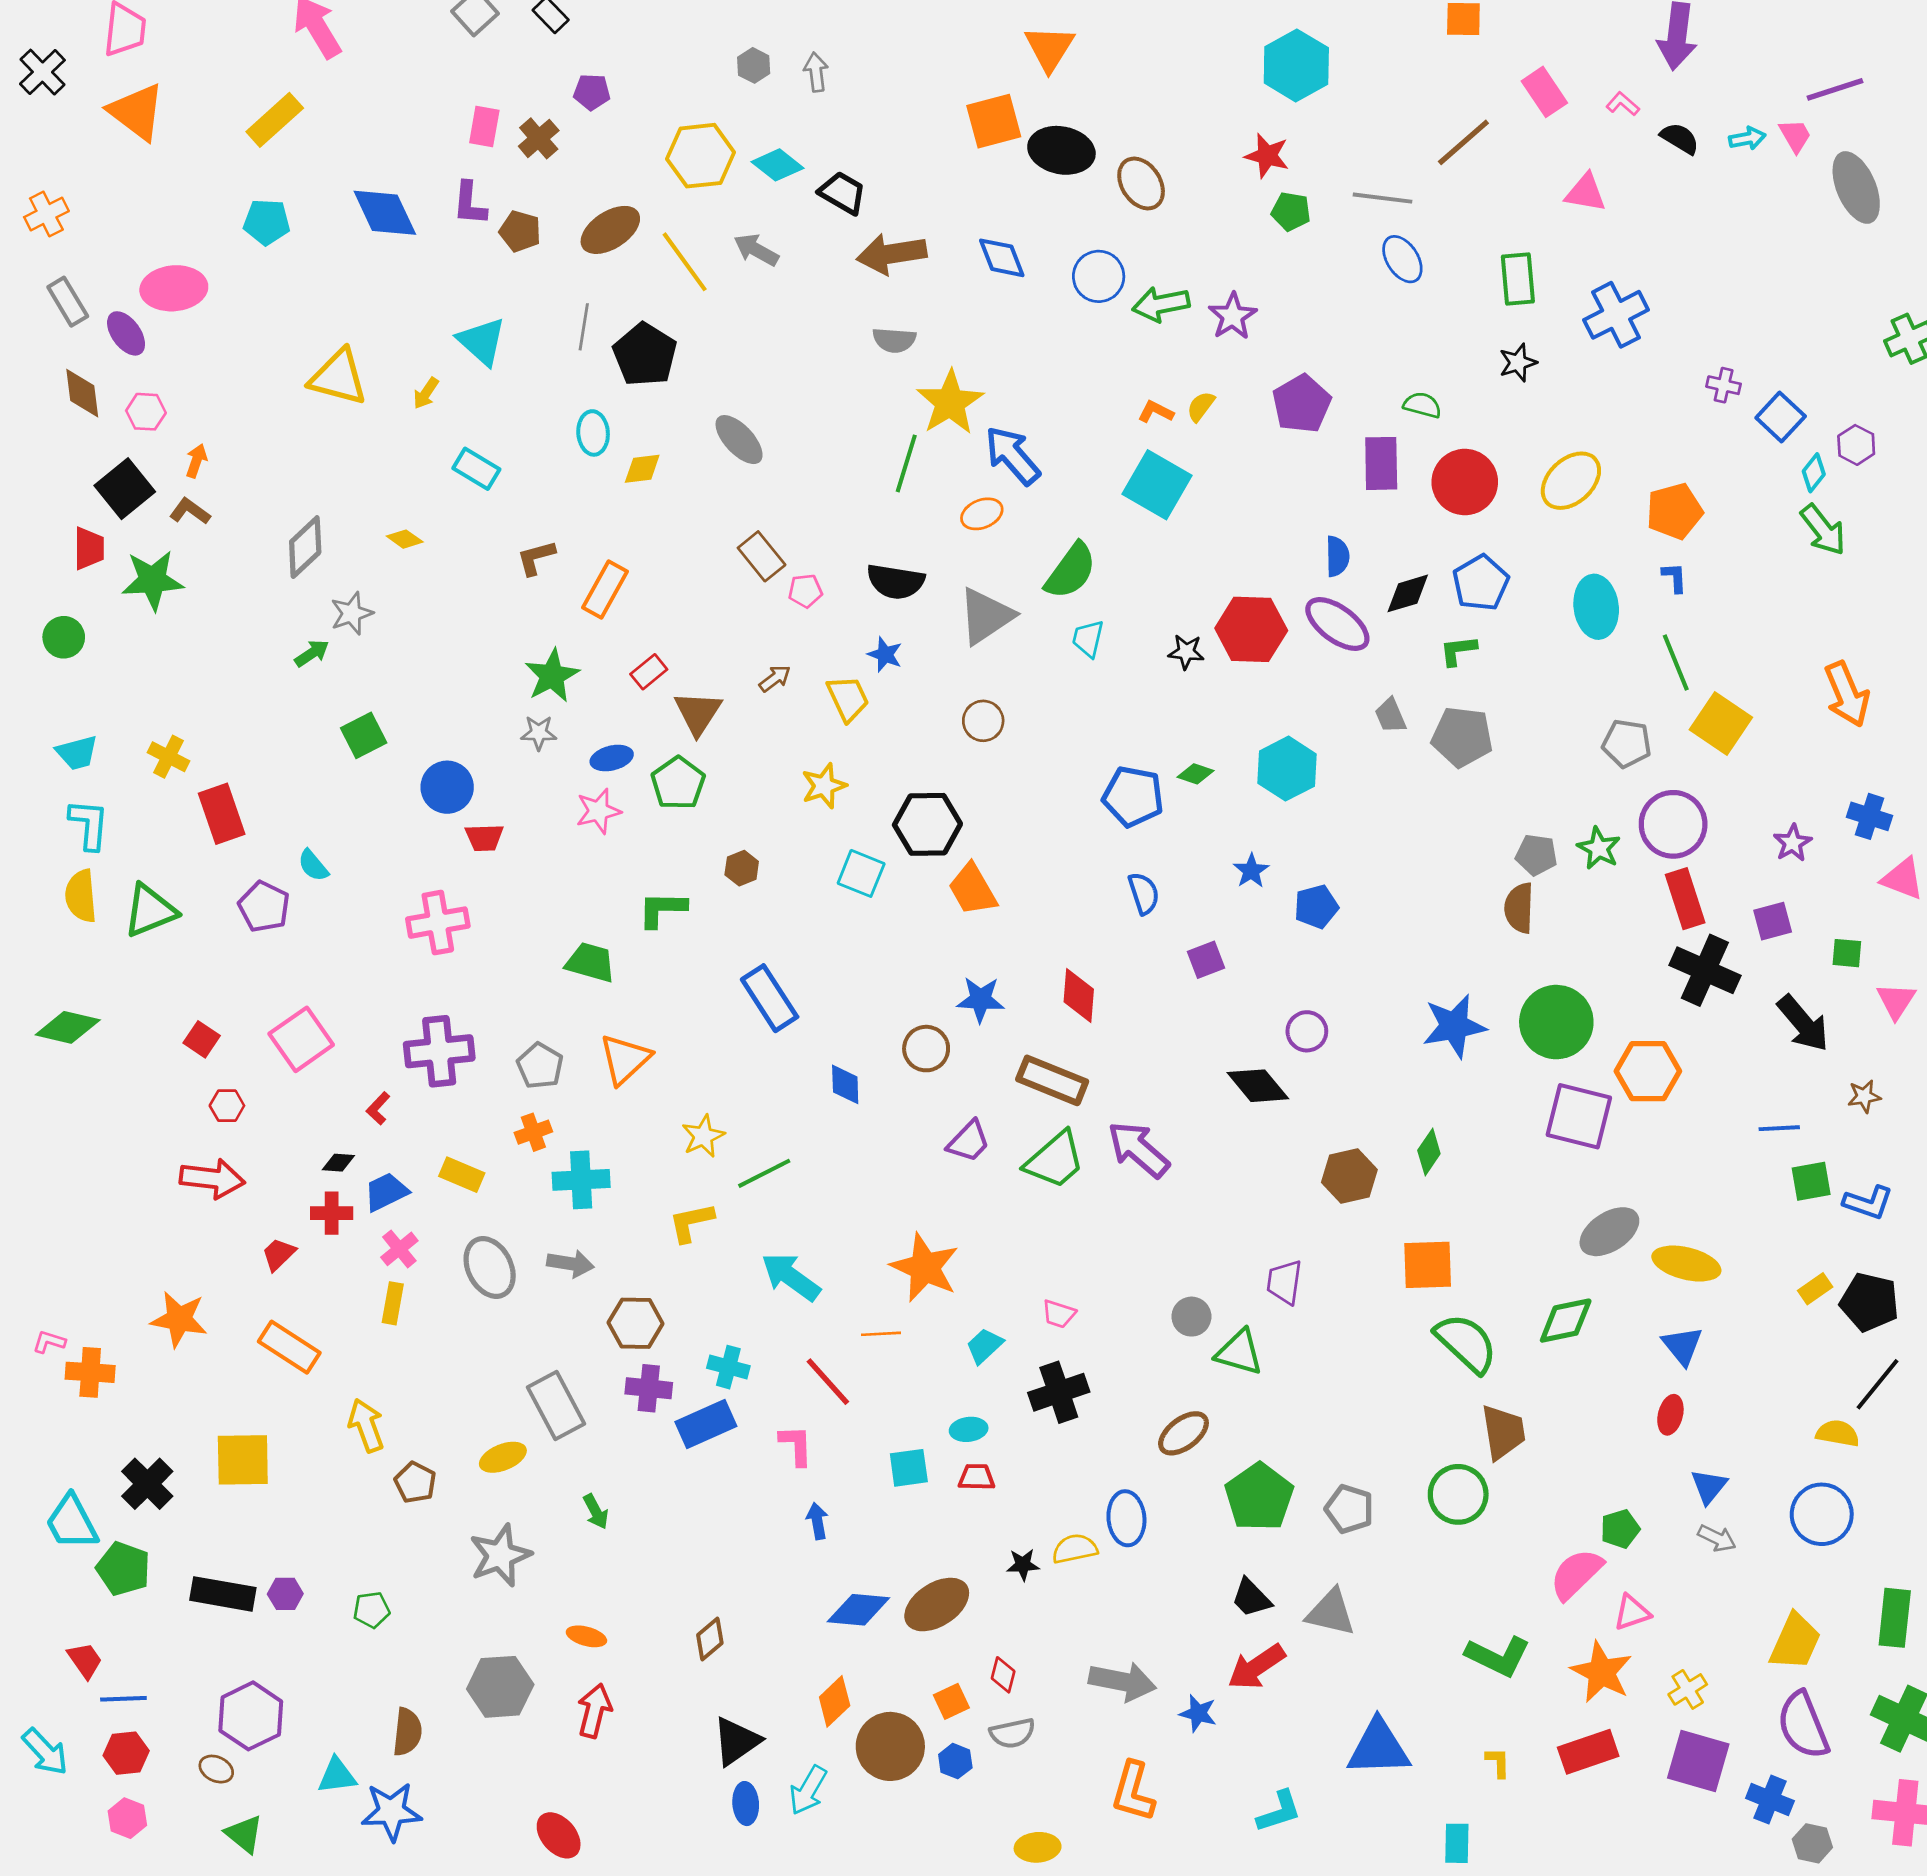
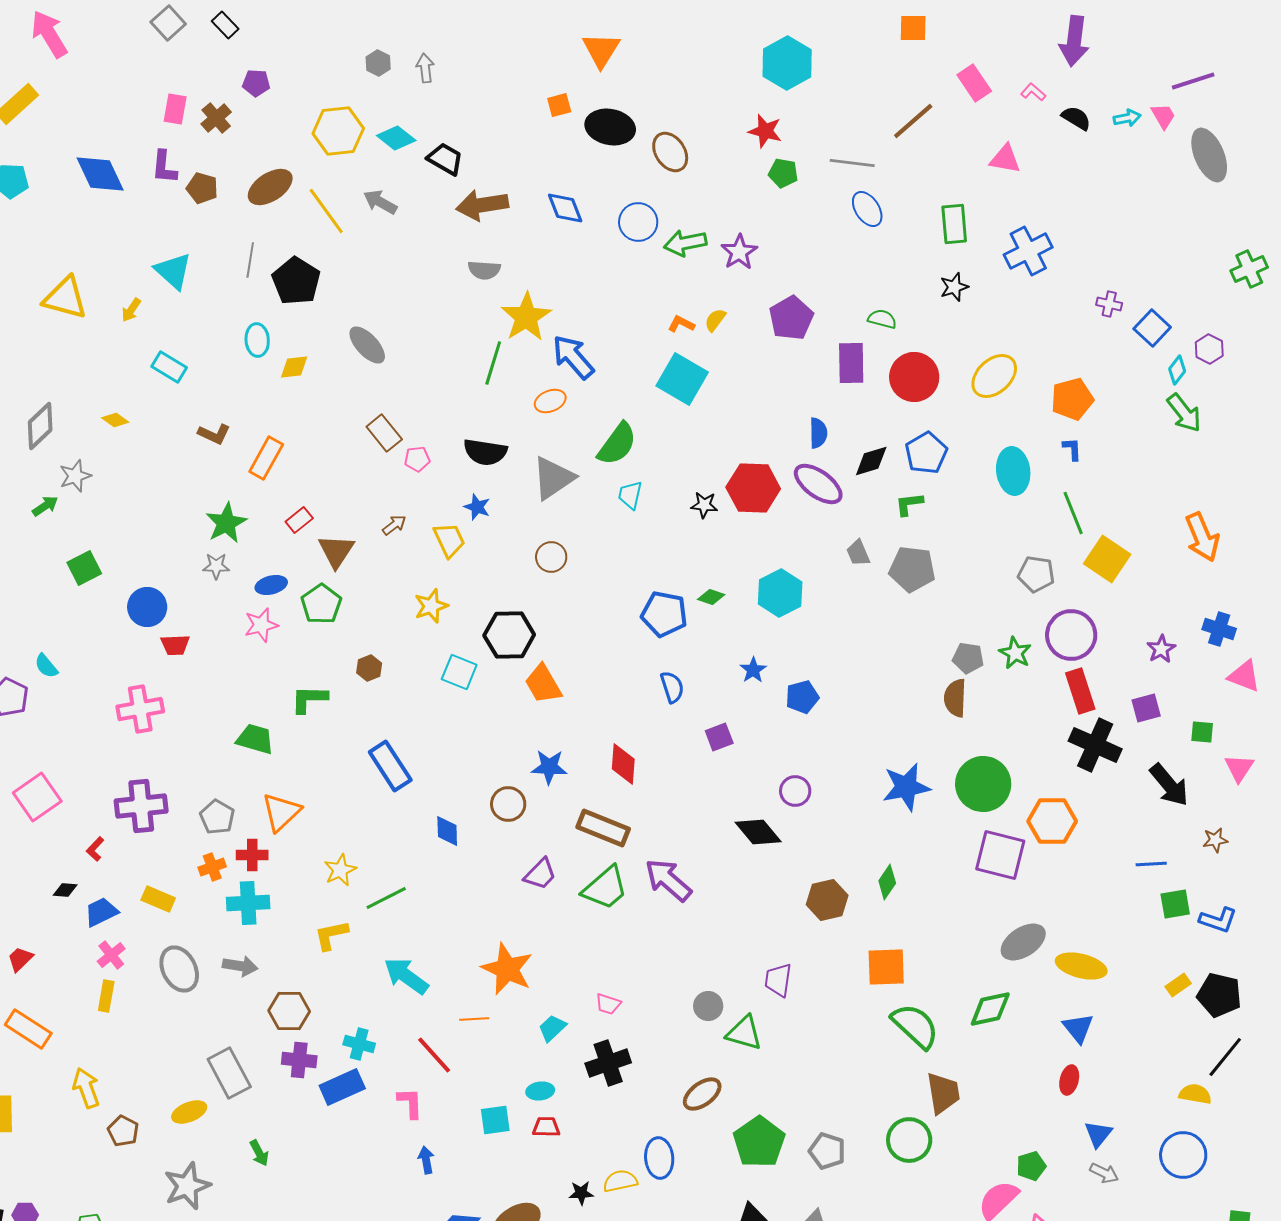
orange square: (994, 121) -> (559, 105), size x0.6
brown L-shape: (536, 558) -> (214, 434), turned -140
red cross: (332, 1213) -> (252, 855), moved

